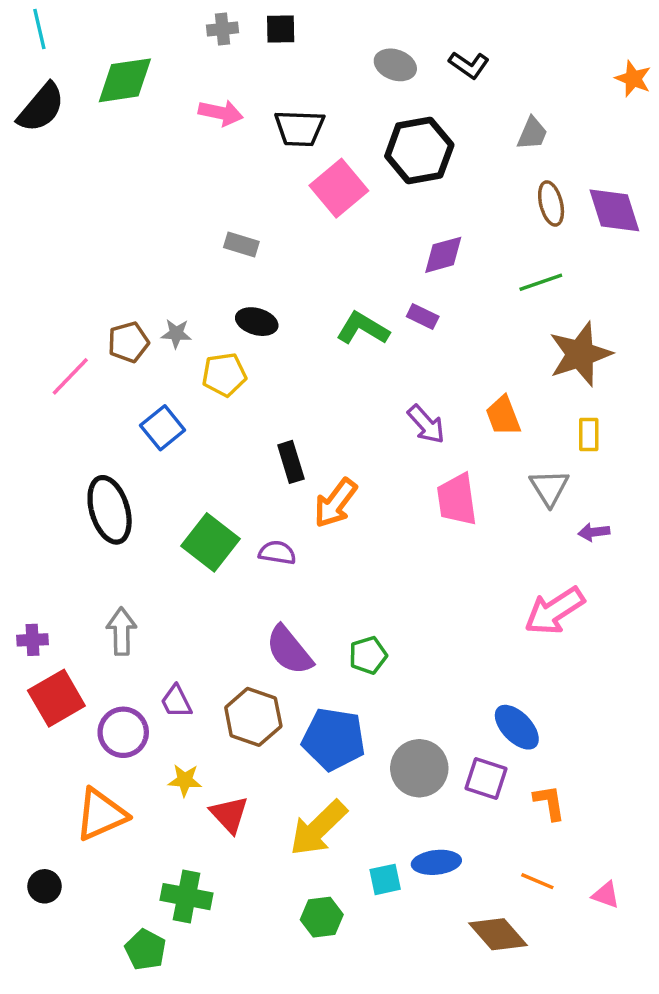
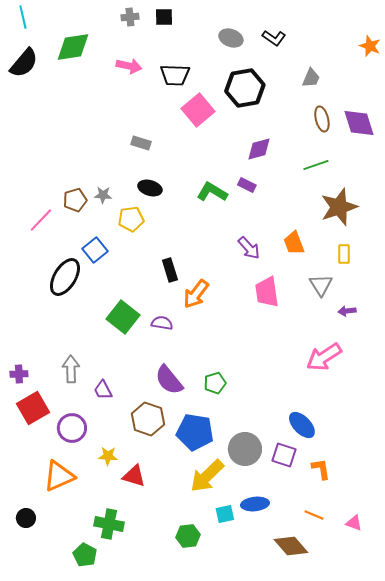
black ellipse: (110, 510) -> (65, 277), moved, turned 48
purple trapezoid: (176, 702) -> (103, 390), moved
red triangle: (229, 814) -> (134, 476), turned -30
yellow arrow: (318, 828) -> (207, 476), moved

